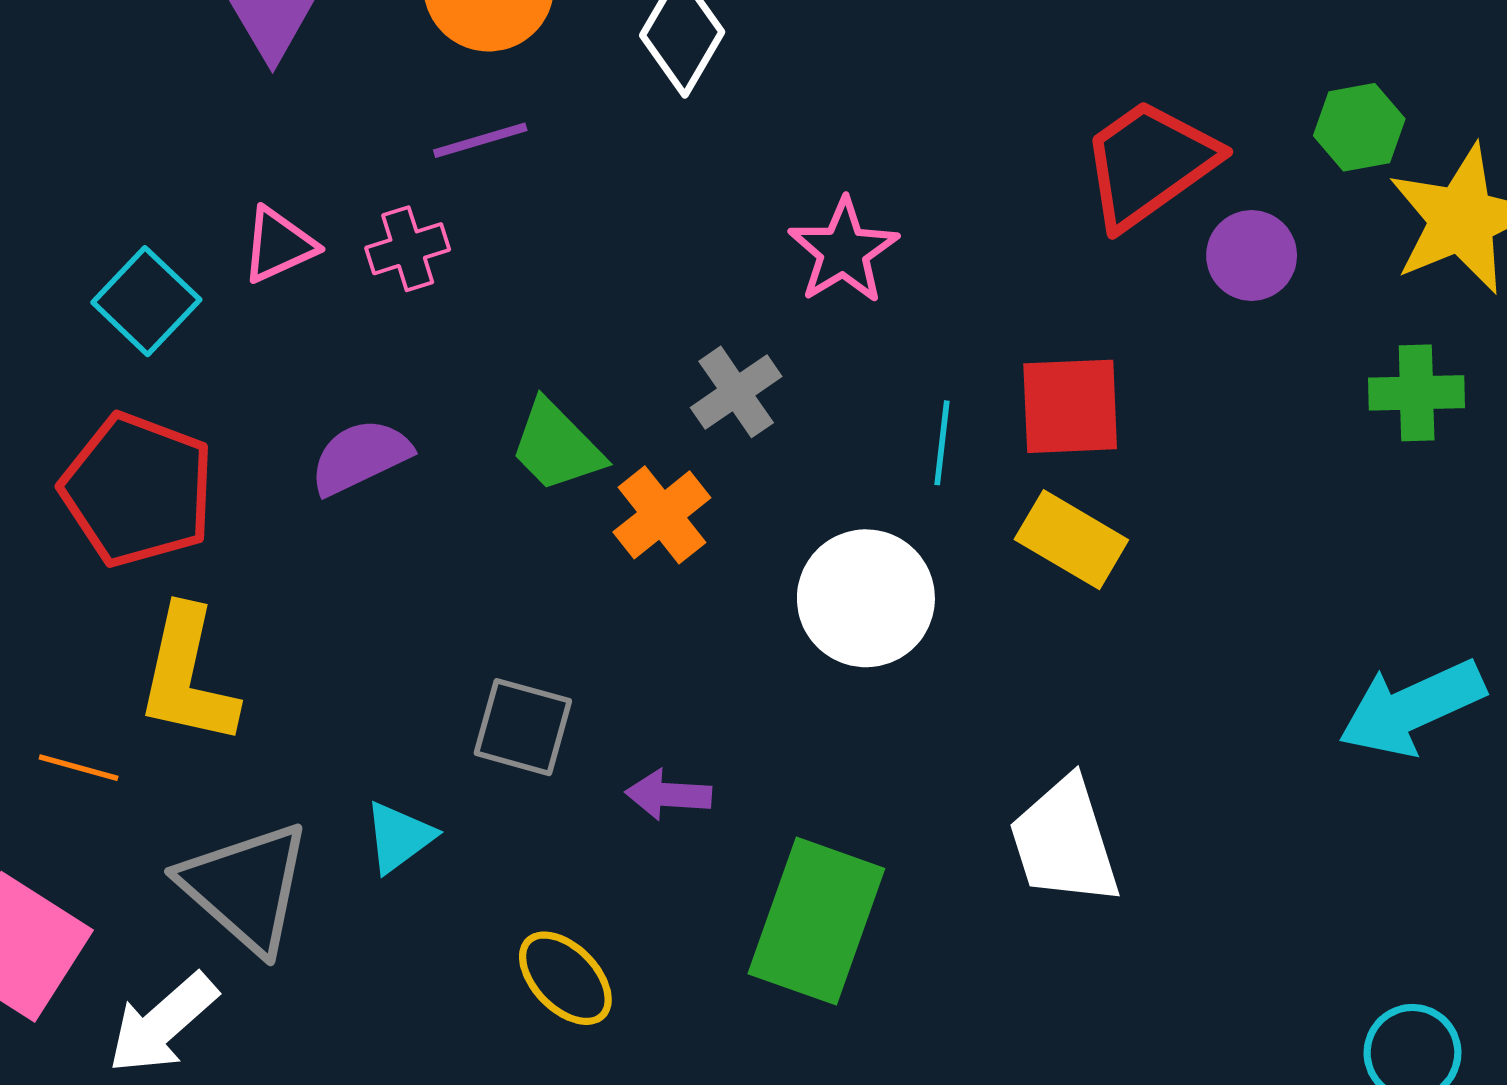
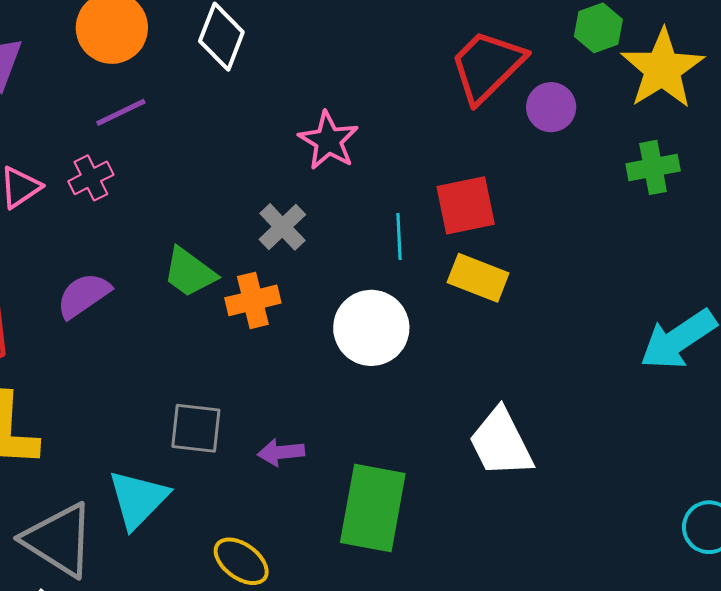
orange cross: (662, 515) -> (253, 300), turned 34
cyan triangle: (399, 837) -> (138, 499), size x1.5

